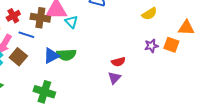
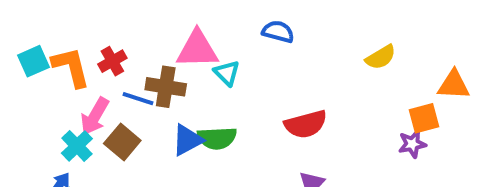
brown cross: (40, 18) -> (166, 87), moved
orange square: (171, 45) -> (424, 118), turned -35
purple star: (151, 46) -> (412, 144), moved
red semicircle: (118, 62) -> (306, 124), moved, size x1.5

